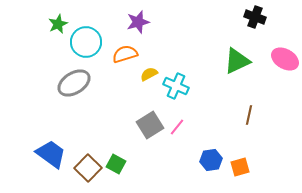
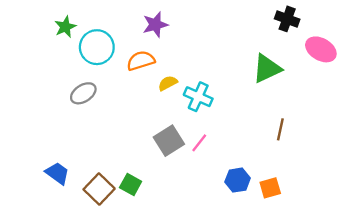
pink ellipse: (285, 59) -> (321, 49), moved
gray ellipse: (74, 83) -> (83, 93), size x0.7
blue trapezoid: (51, 154) -> (57, 173), size x0.7

